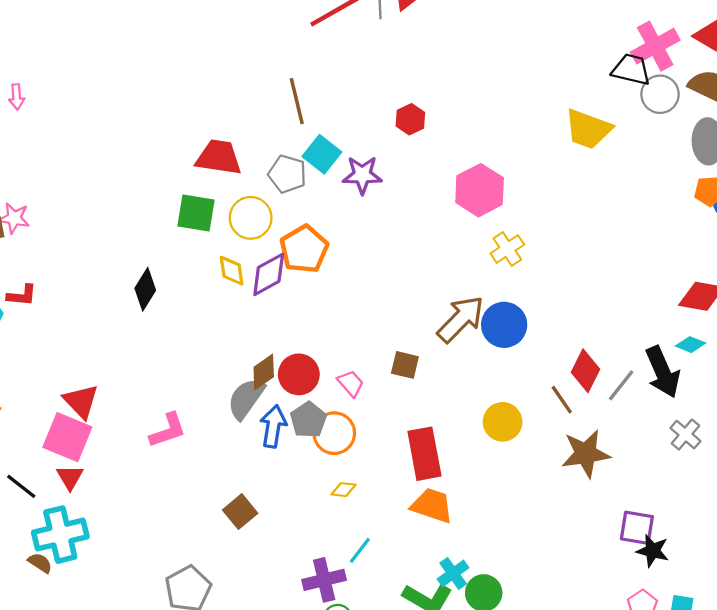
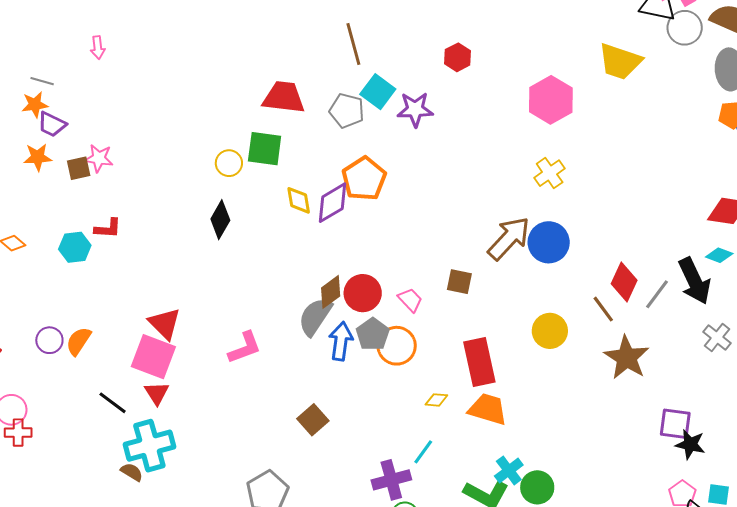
pink hexagon: (480, 190) -> (551, 100), moved
yellow circle: (251, 218) -> (229, 163), moved, size x0.7
brown star: (586, 454) -> (627, 358), turned -30
yellow diamond: (343, 490) -> (436, 400), moved

